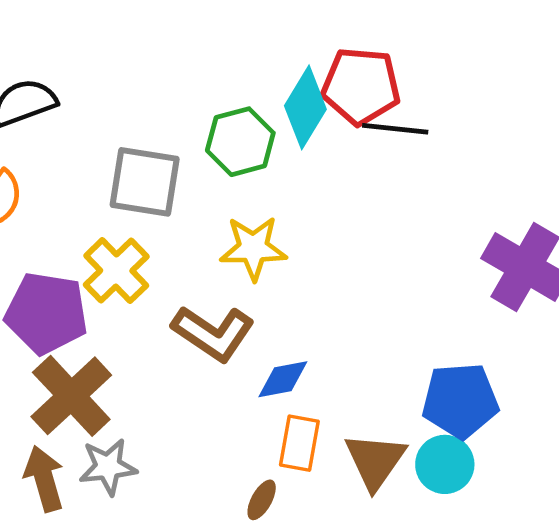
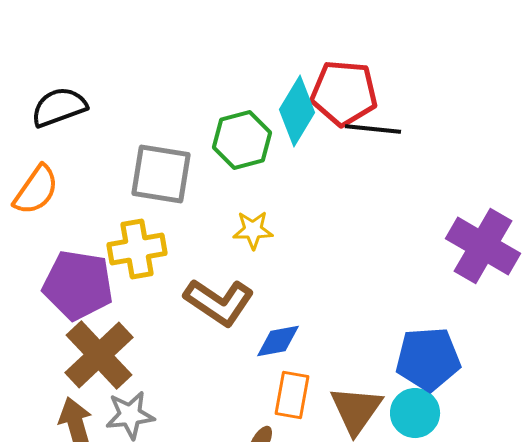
yellow star: (253, 248) -> (253, 230), size x0.7
yellow cross: (116, 271) -> (137, 249), turned 34

